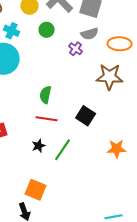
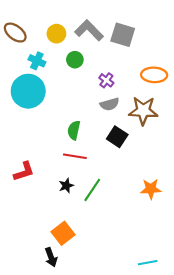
gray semicircle: (90, 34) -> (110, 104), moved
black square: (86, 116) -> (117, 137), moved
orange square: (36, 190) -> (63, 233), turned 30

